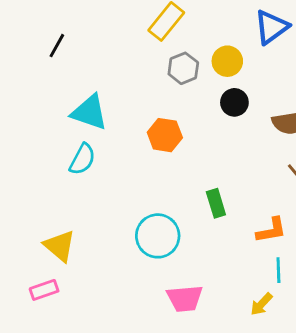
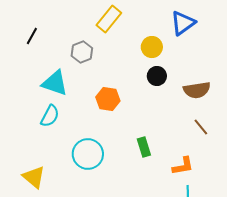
gray hexagon: (183, 68) -> (82, 52), moved
cyan circle: (158, 236) -> (88, 154), moved

